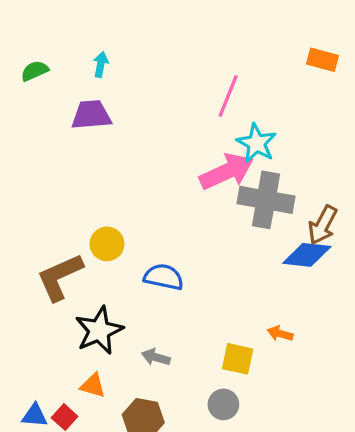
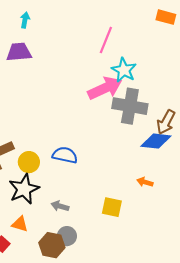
yellow circle: (107, 244) -> (29, 162), moved
orange arrow: (280, 334) -> (145, 182), moved
gray circle: (223, 404) -> (67, 236), moved

